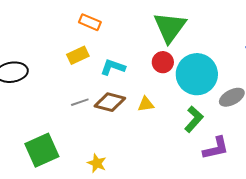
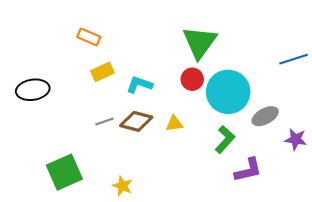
orange rectangle: (90, 22) -> (89, 37), moved

